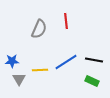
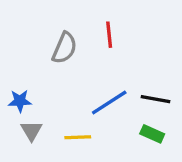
yellow line: (40, 70) -> (78, 137), moved

